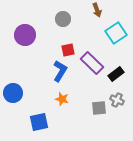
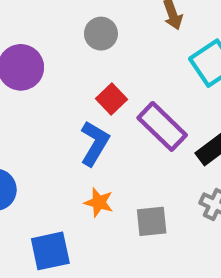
red square: (68, 50) -> (111, 99), turned -32
gray square: (99, 108) -> (152, 221), moved

